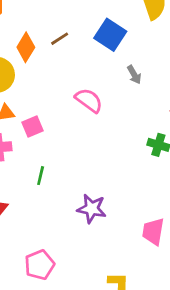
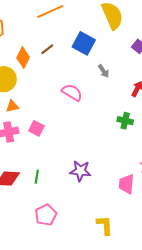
pink square: (33, 127) -> (36, 128), moved, turned -35
green line: (41, 176) -> (37, 177), moved

